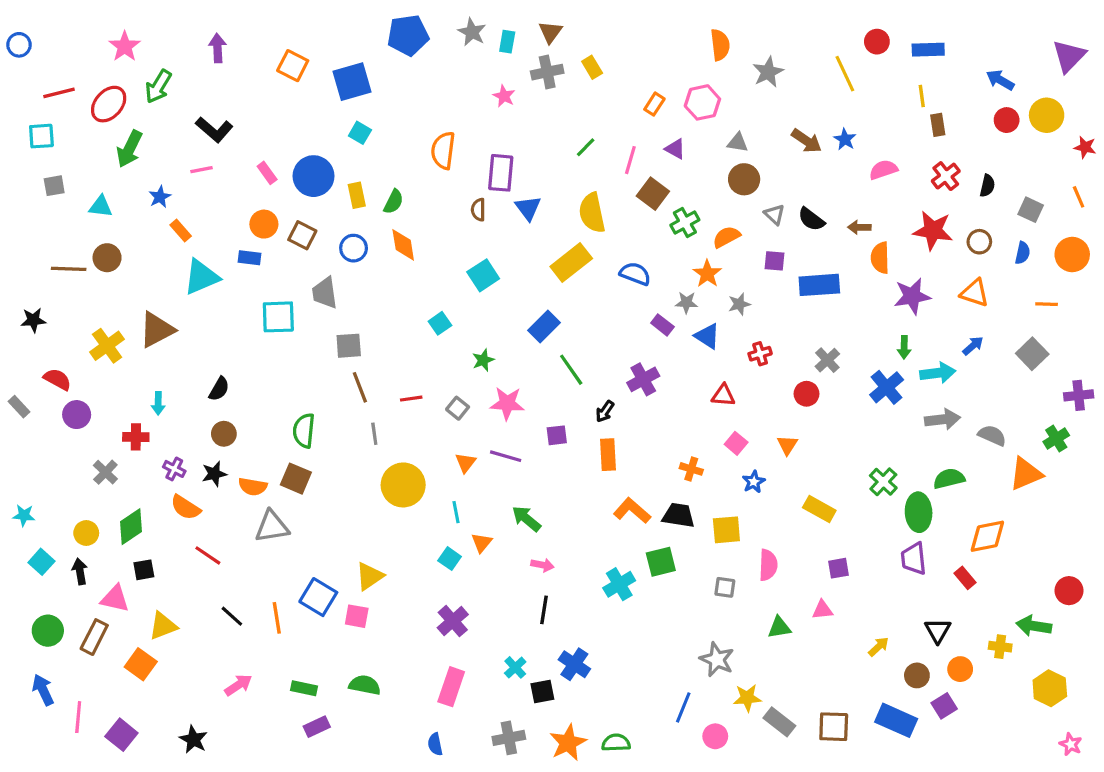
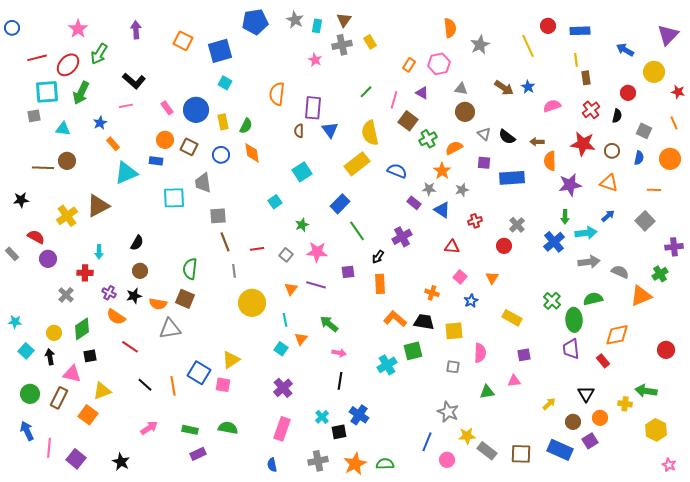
red circle: (1007, 120) -> (628, 93), moved
cyan square: (41, 136) -> (47, 92), moved, size x1.4
red circle: (1069, 591) -> (666, 350), moved

